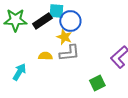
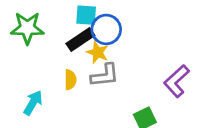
black rectangle: (42, 21) -> (80, 40), moved
yellow semicircle: (45, 56) -> (70, 80), turned 88

